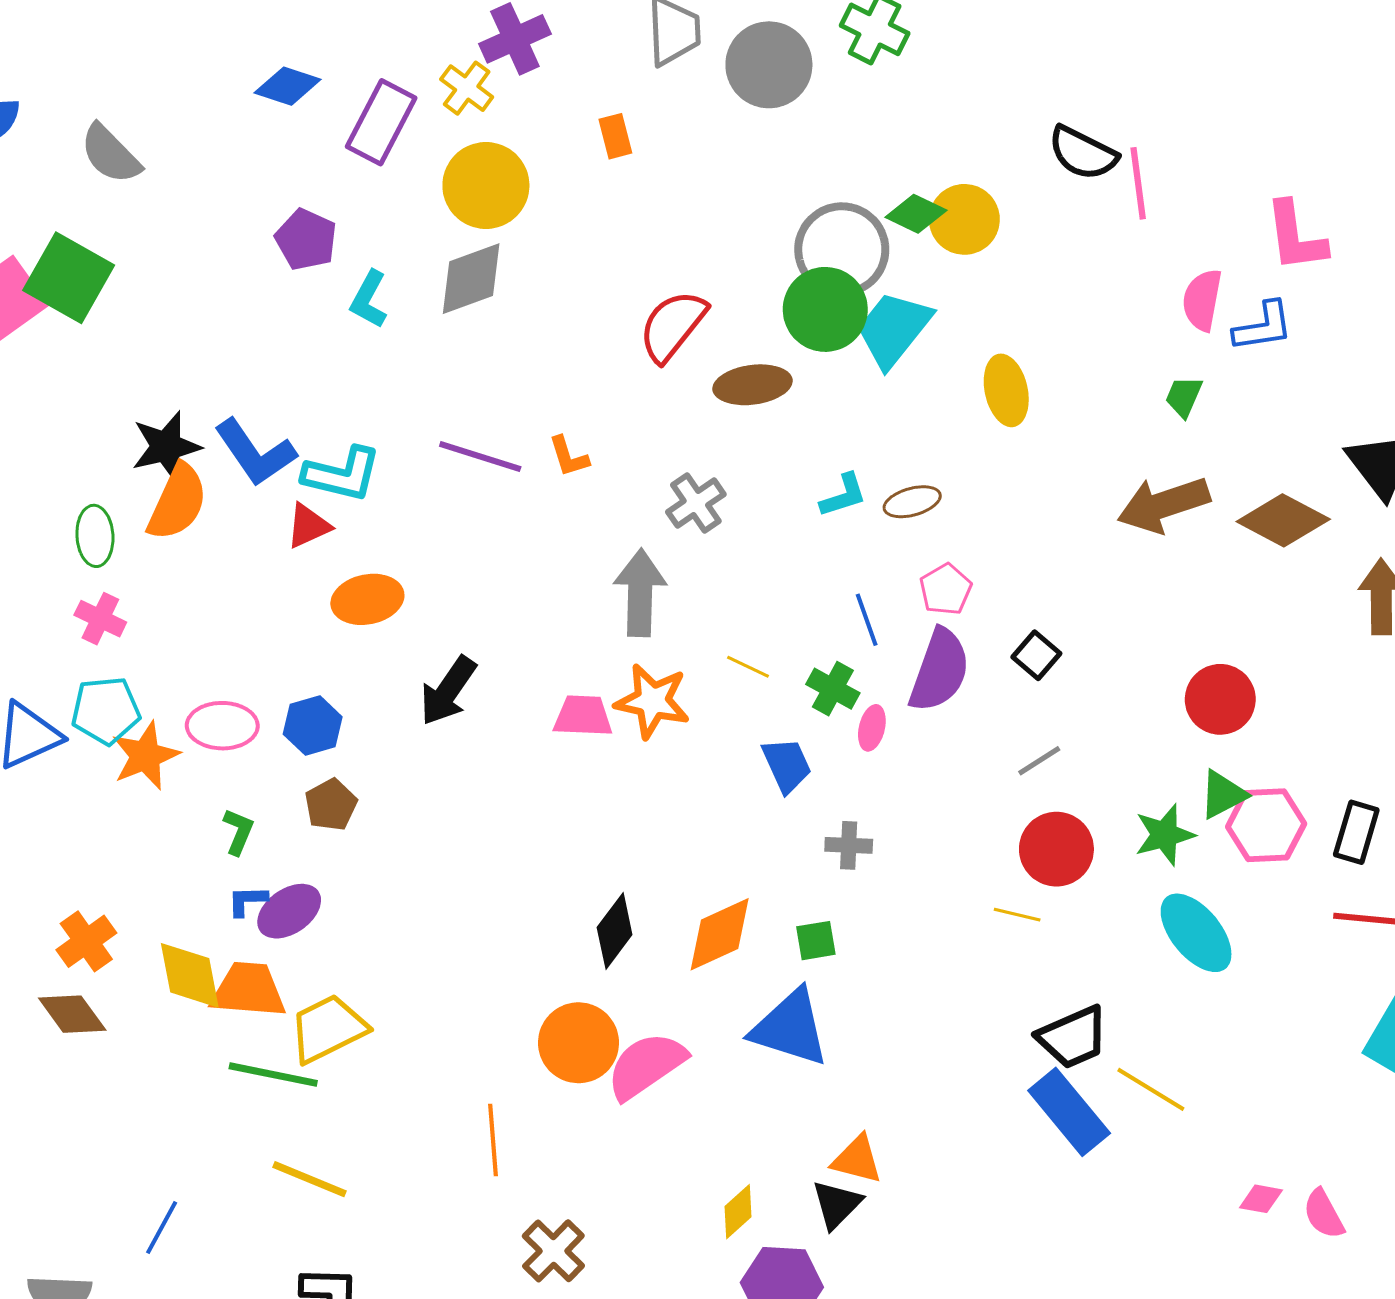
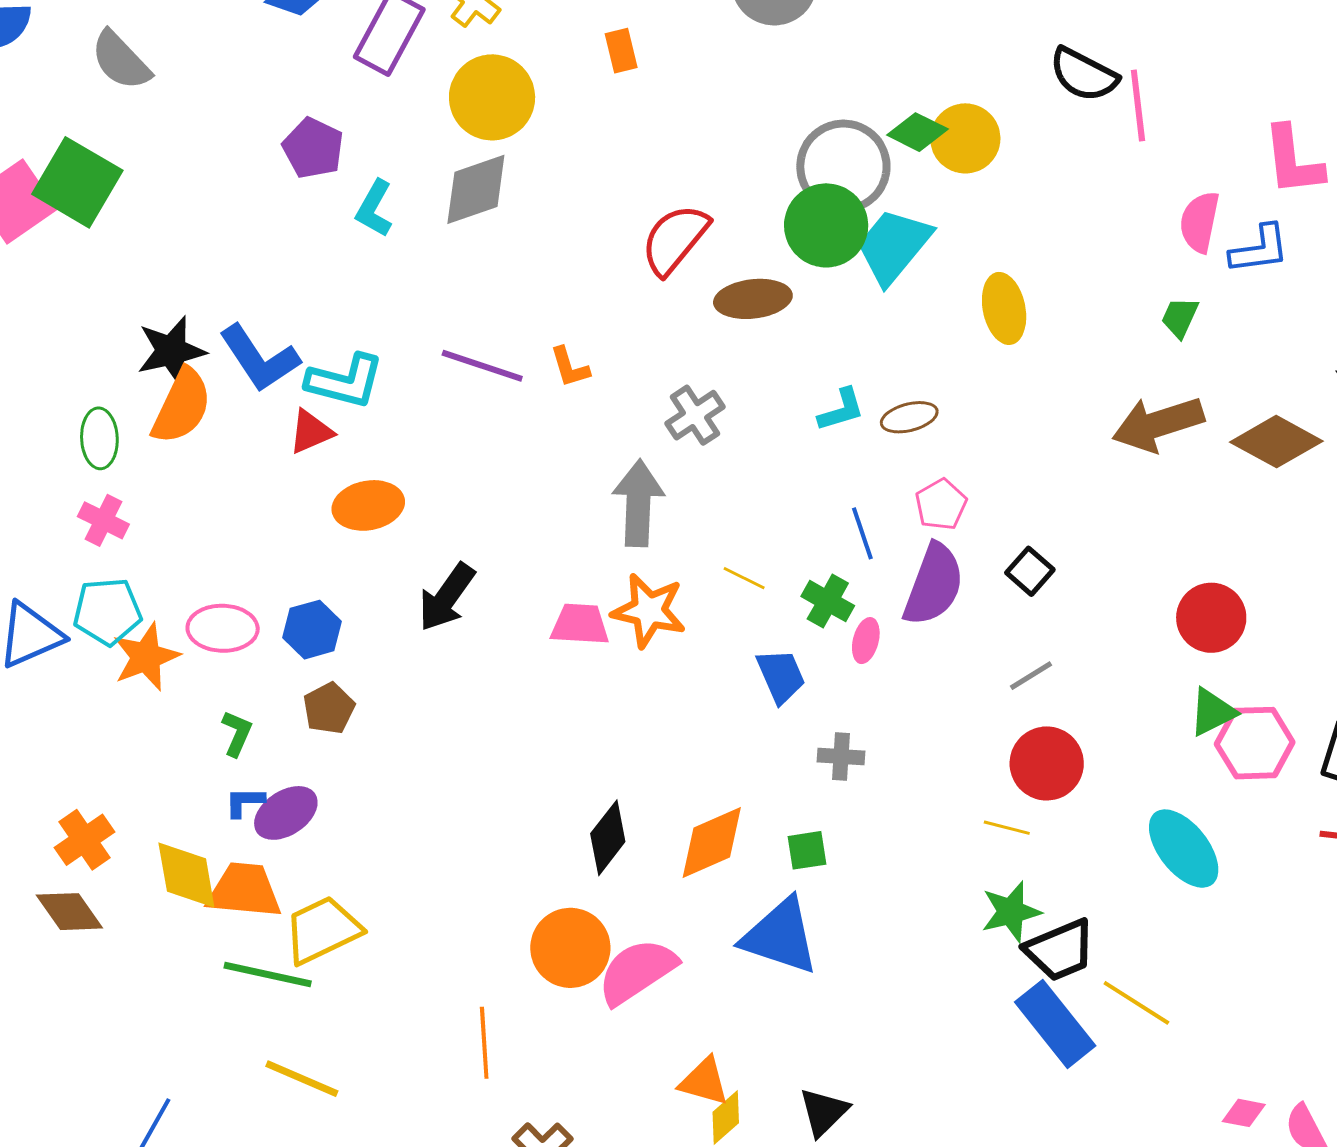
green star: (1165, 835) -> (1011, 912), moved
orange triangle: (857, 1159) -> (704, 1081), moved

